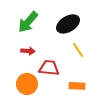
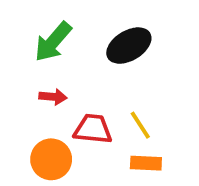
yellow line: (78, 50) -> (140, 125), moved

